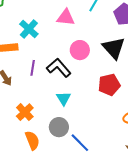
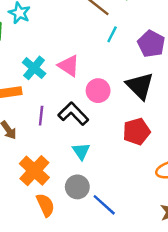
pink triangle: (66, 17) -> (69, 66), moved, turned 30
orange cross: (25, 112) -> (34, 171), size x1.4

